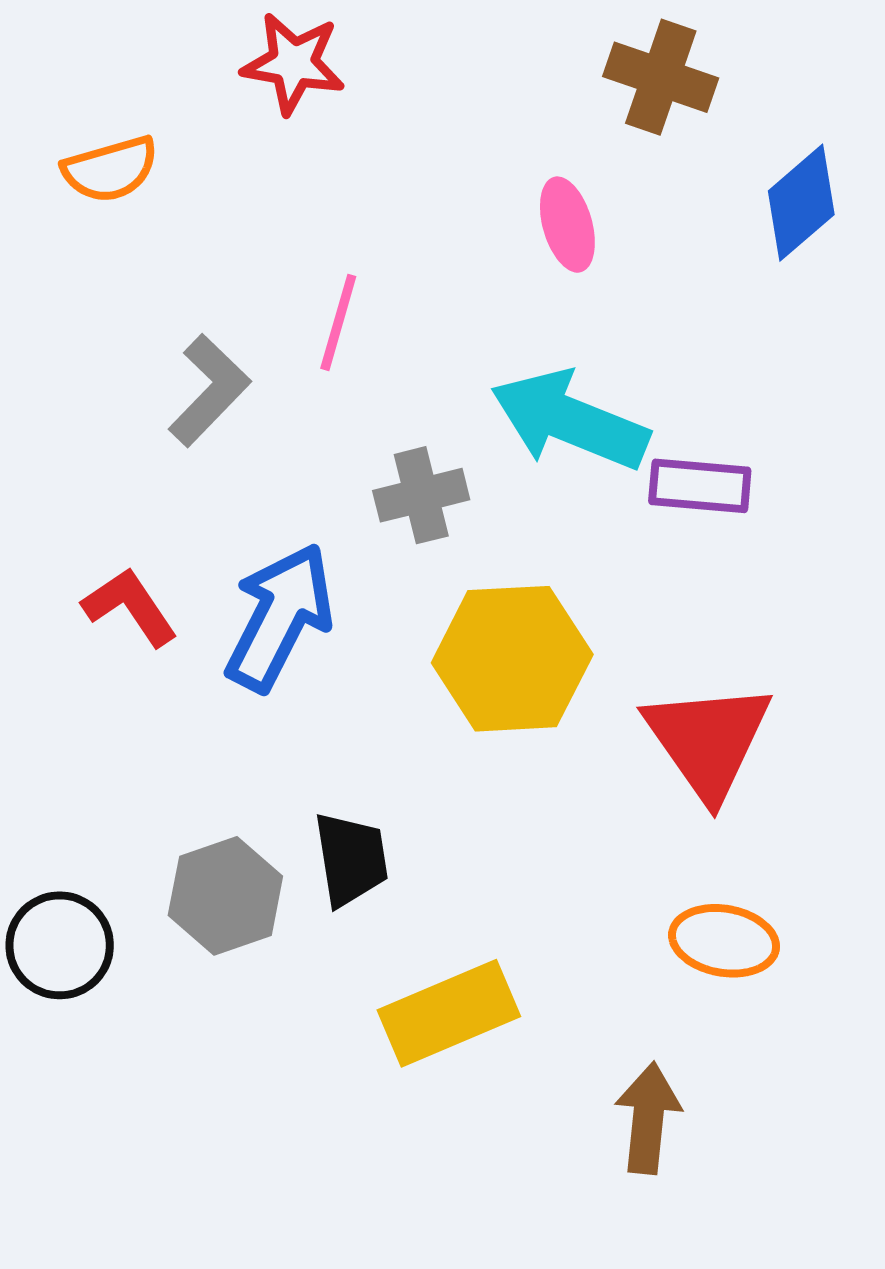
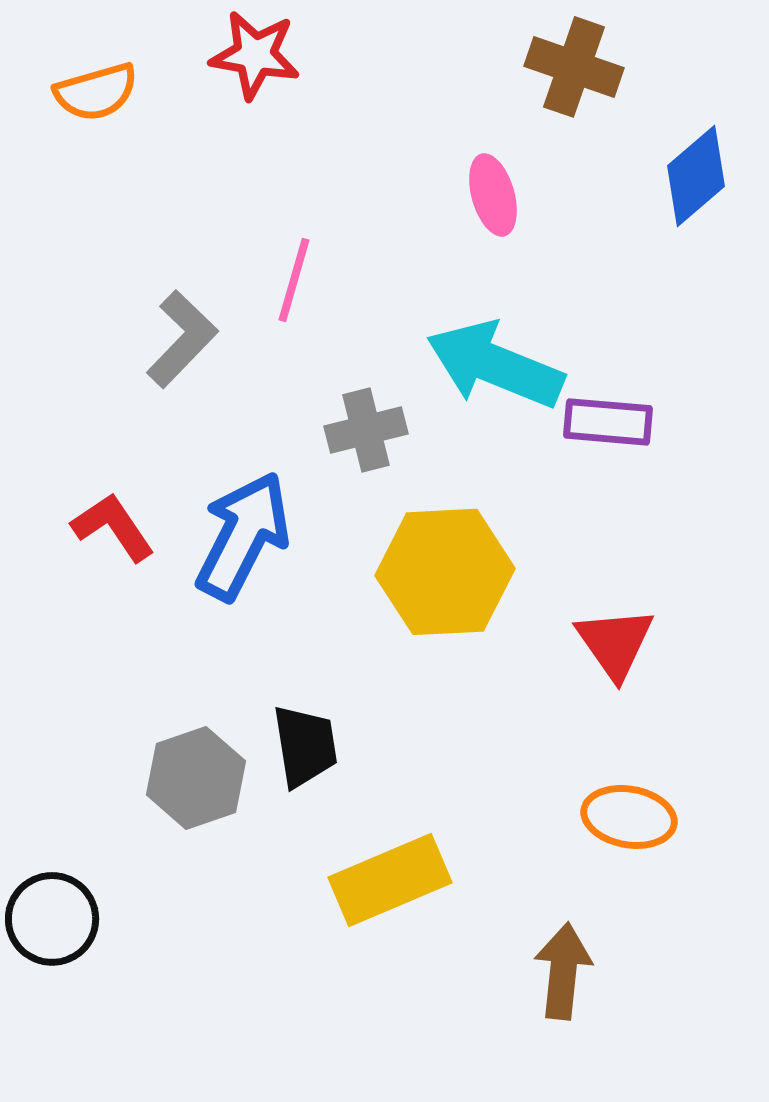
orange semicircle: (110, 169) -> (96, 92), moved
red triangle: (708, 740) -> (615, 643), size x0.7
black circle: (60, 945) -> (52, 919), moved

